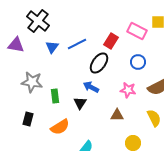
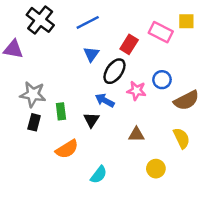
blue line: (77, 44) -> (88, 22), moved
blue triangle: (52, 47) -> (91, 54), moved
blue circle: (138, 62) -> (162, 80), moved
pink star: (128, 90) -> (136, 91), moved
black rectangle: (28, 119) -> (34, 122), moved

